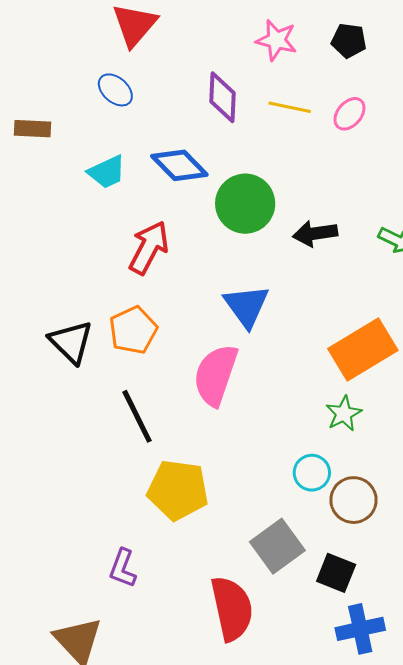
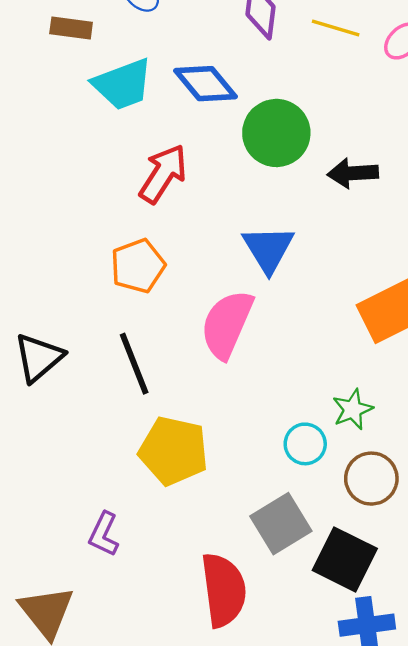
brown rectangle: (33, 129) -> (71, 28), moved
cyan trapezoid: (107, 172) -> (123, 84), size x1.4
black triangle: (71, 342) -> (39, 358), moved, turned 30
green star: (344, 414) -> (353, 409), moved
cyan circle: (312, 473) -> (305, 444), moved
black square: (336, 573) -> (345, 559), size x1.4

